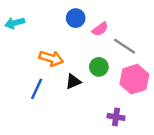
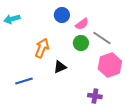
orange arrow: (51, 58) -> (42, 48), turned -84
green circle: (99, 67) -> (81, 43), moved
blue line: (37, 89) -> (24, 81), moved, turned 48

